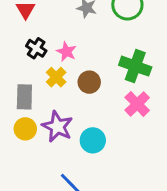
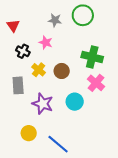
pink star: (66, 52) -> (46, 43), moved
yellow circle: (25, 129) -> (29, 133), moved
cyan circle: (93, 140) -> (75, 102), moved

